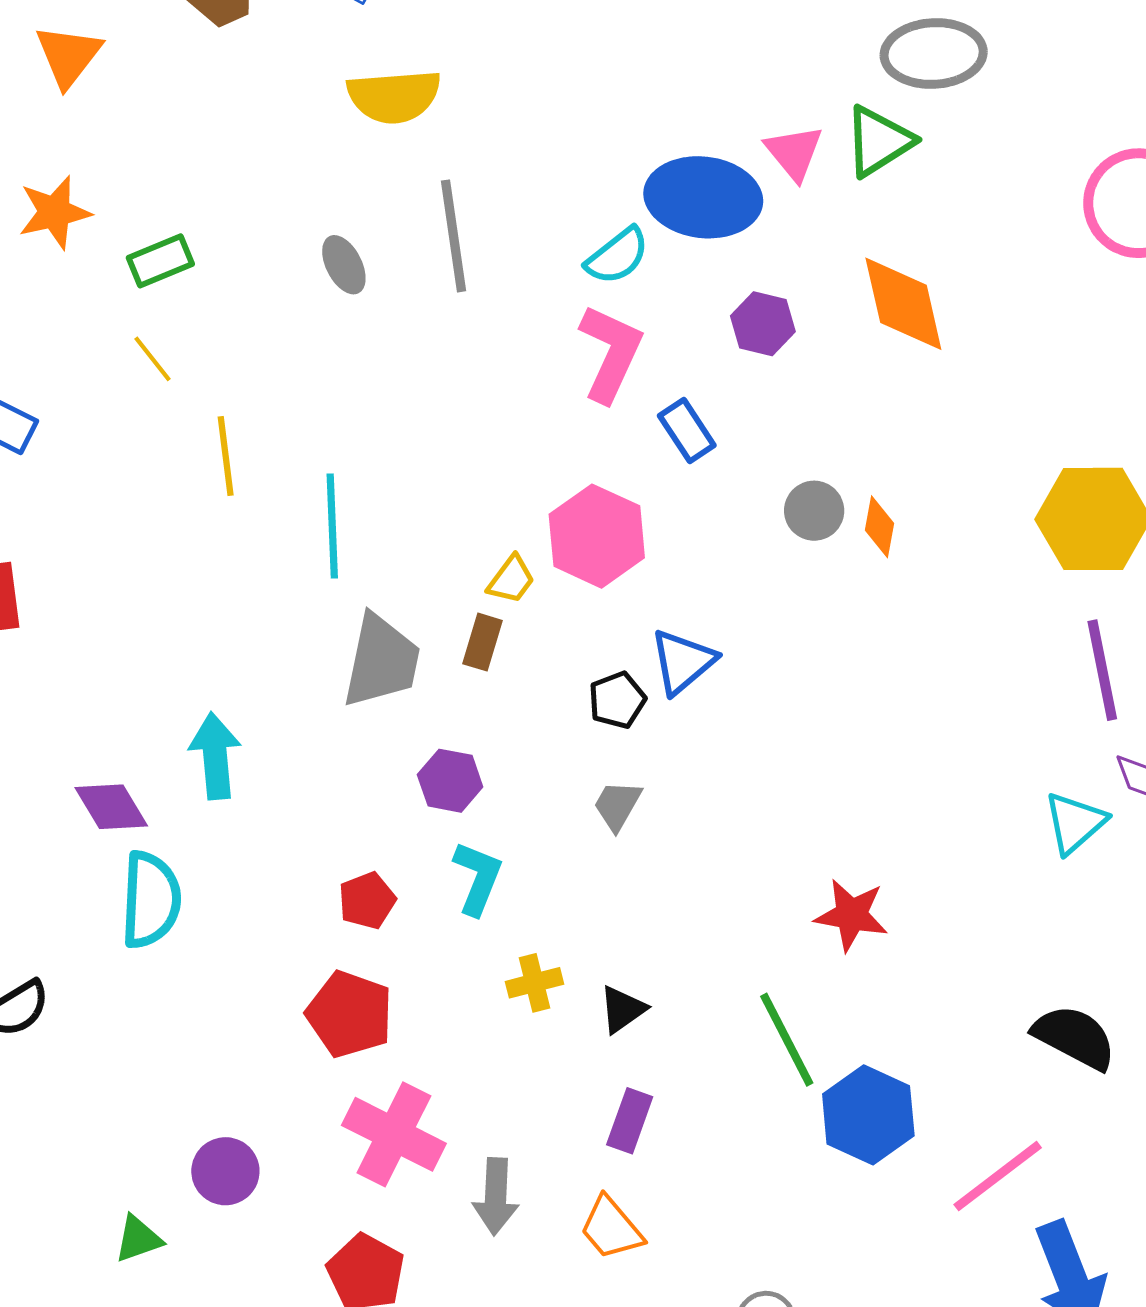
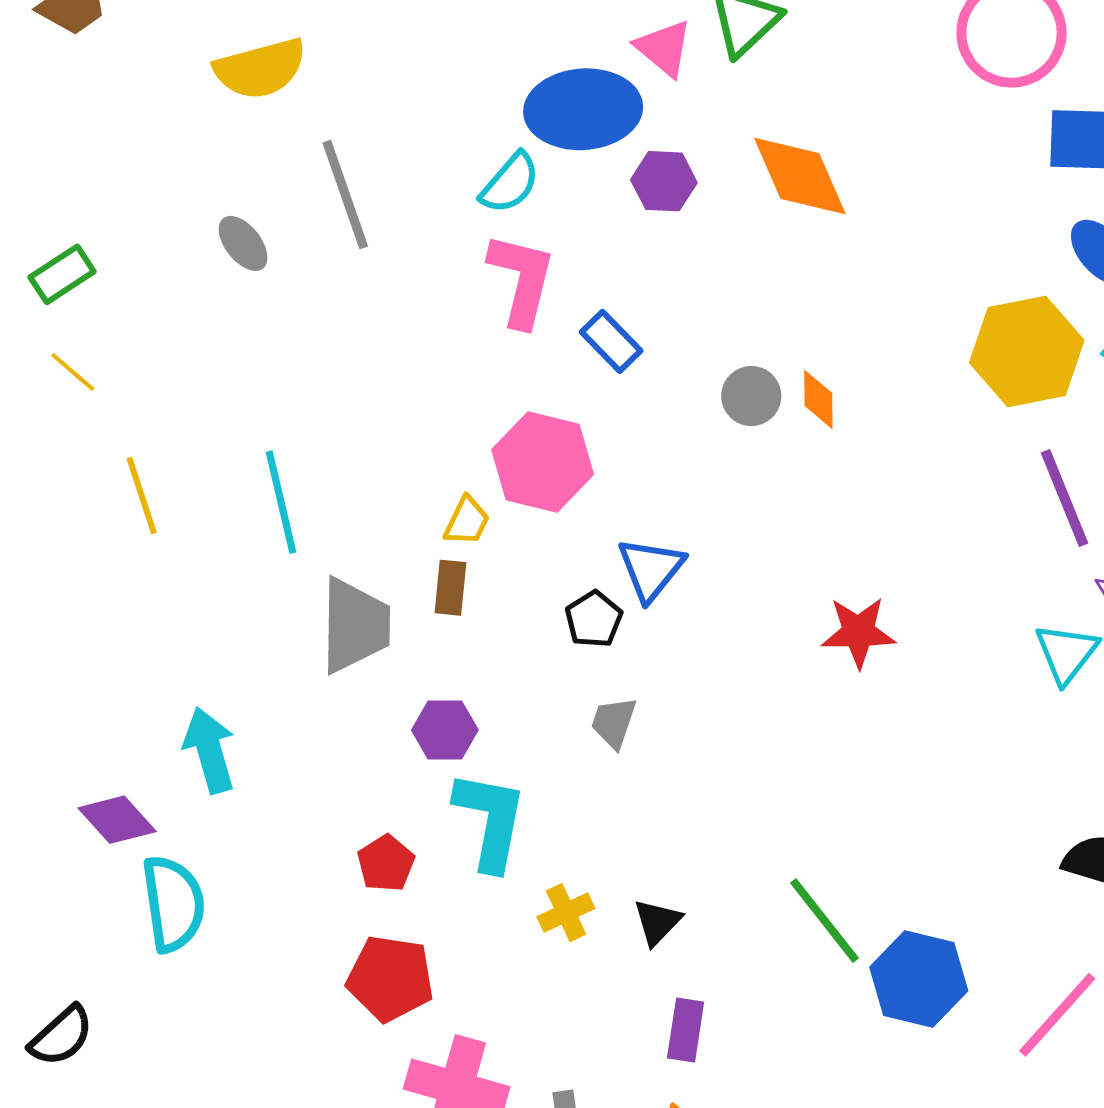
purple hexagon: (763, 324) -> (664, 181), moved
yellow line: (226, 456) -> (142, 496), moved
cyan L-shape: (478, 878) -> (490, 820), size x1.4
red star: (851, 915) -> (858, 632), moved

